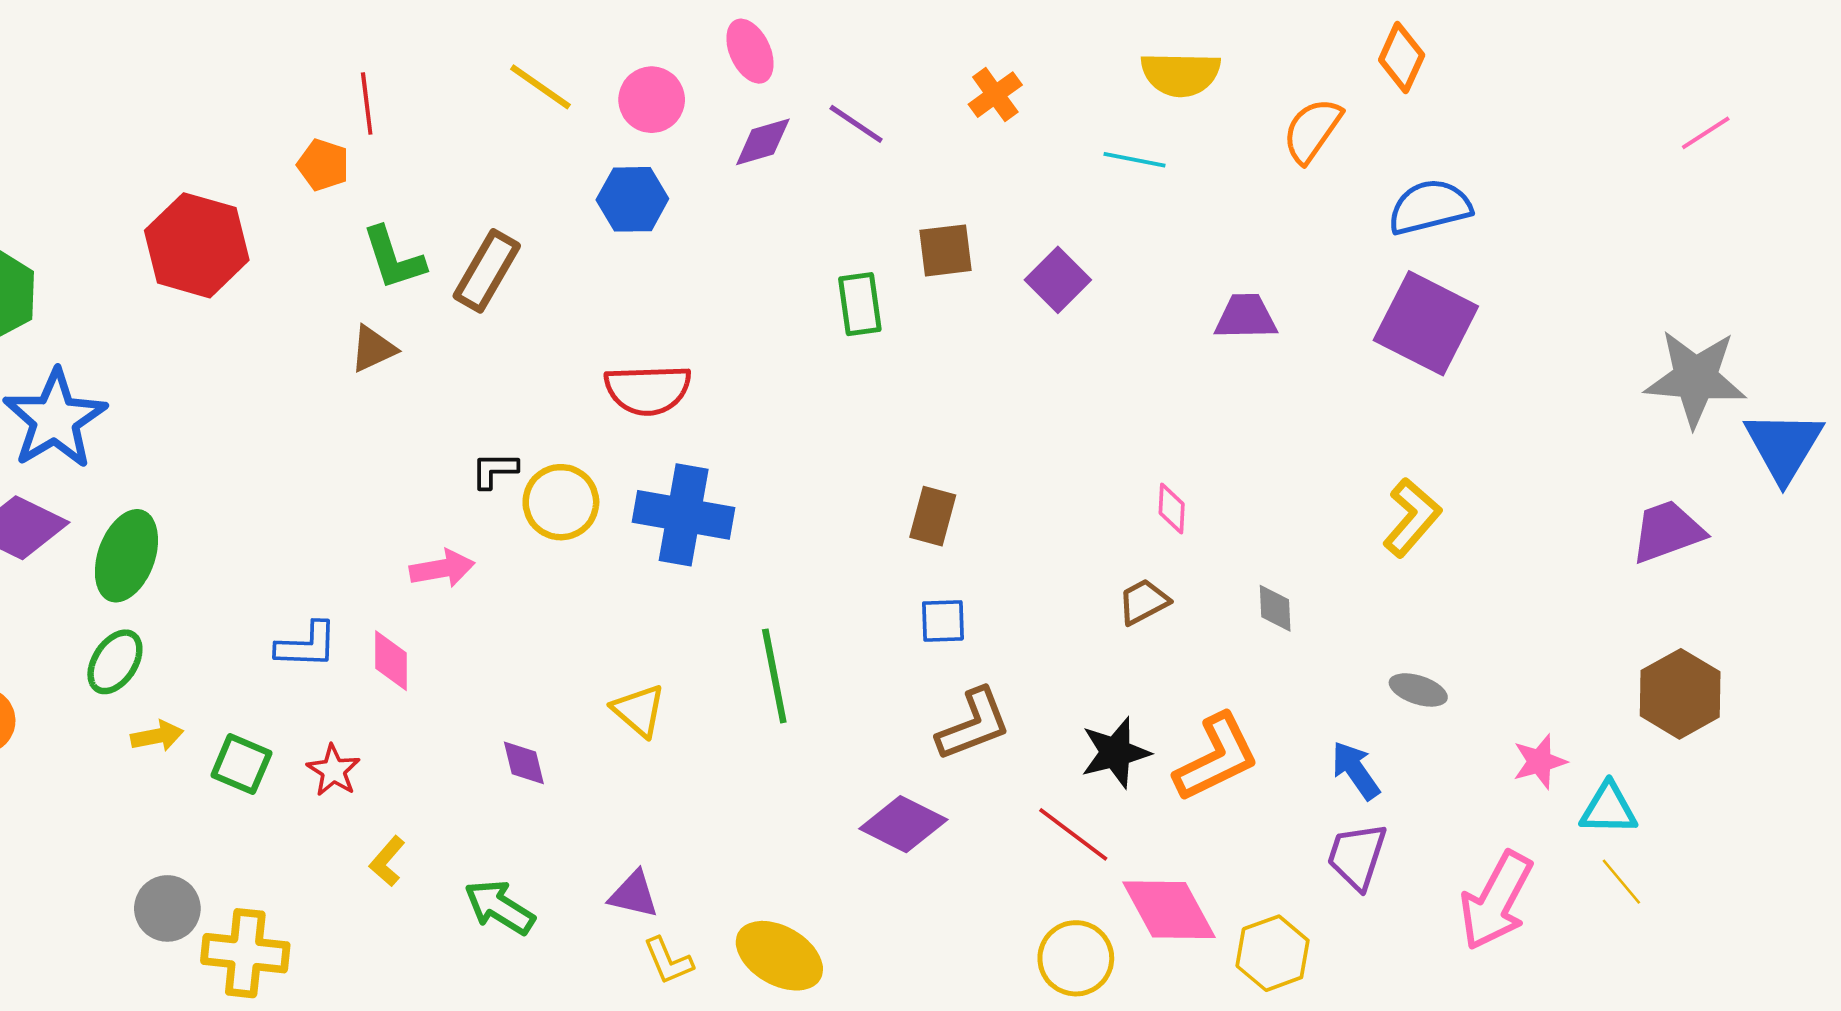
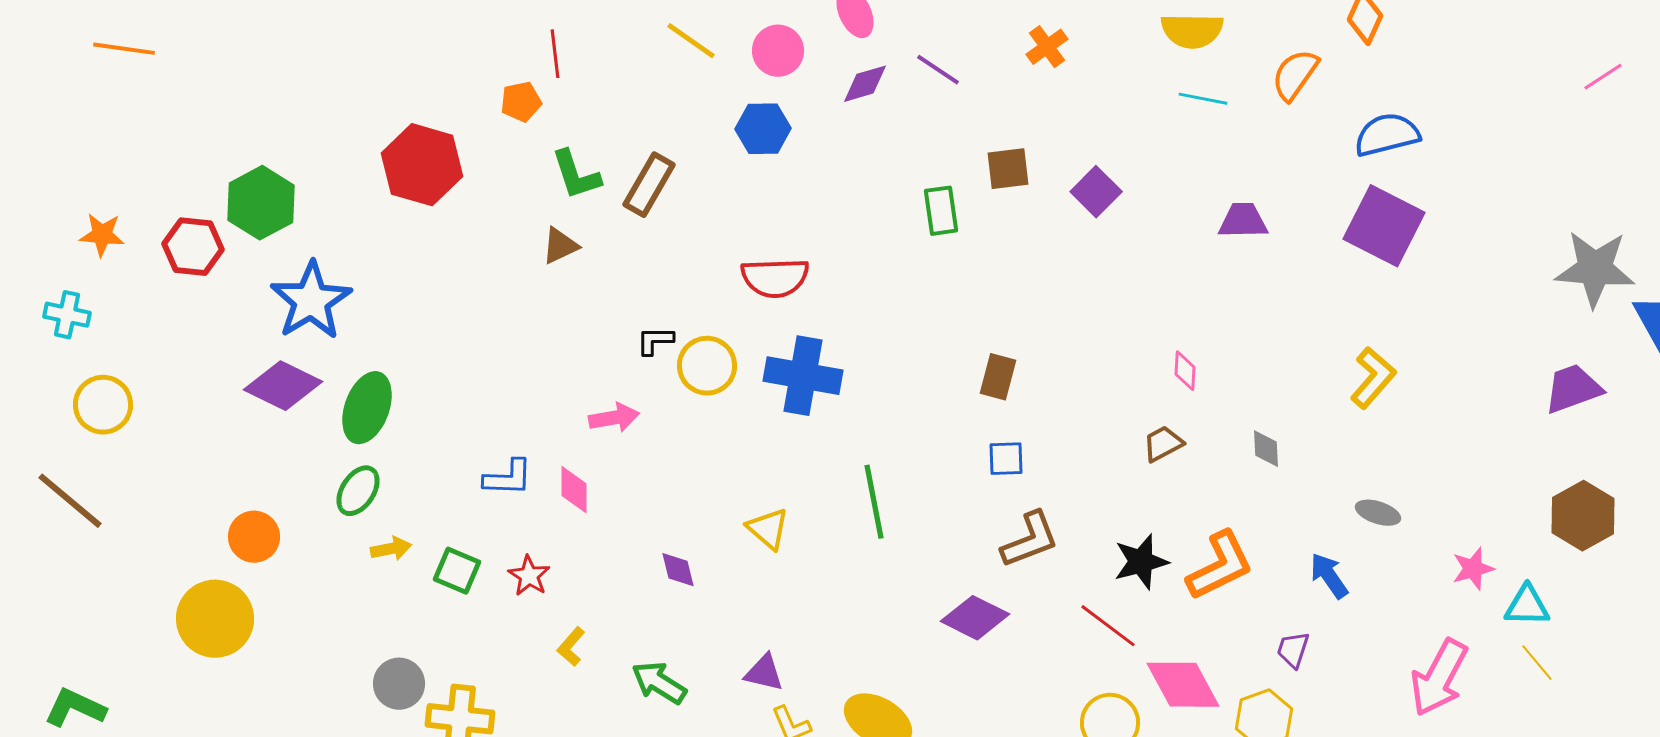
cyan line: (1135, 160) -> (1203, 99), moved
orange pentagon: (323, 165) -> (521, 102), turned -30
purple trapezoid: (1357, 856) -> (1293, 650), moved, size x0.7

